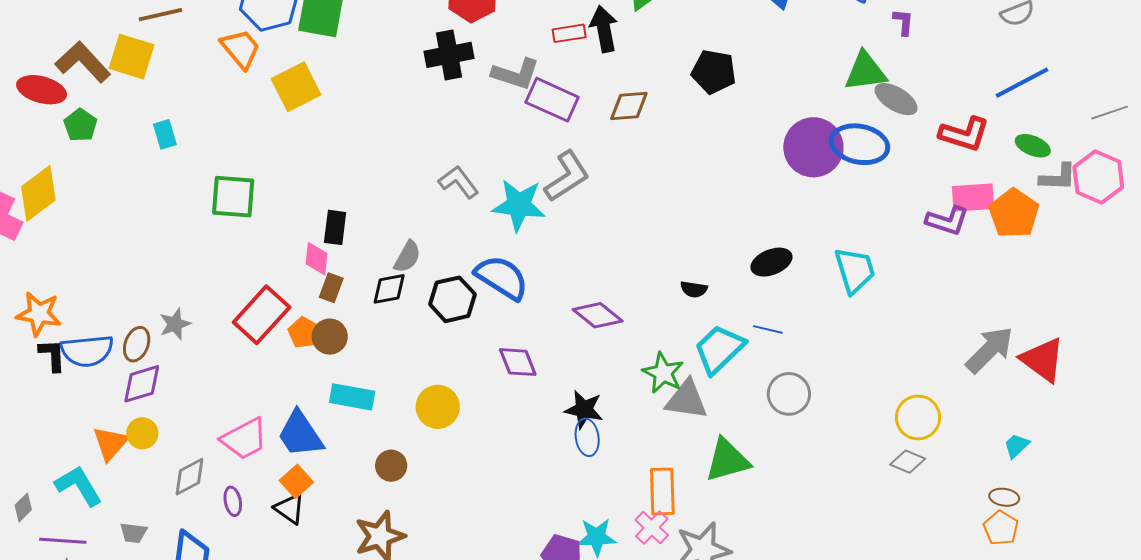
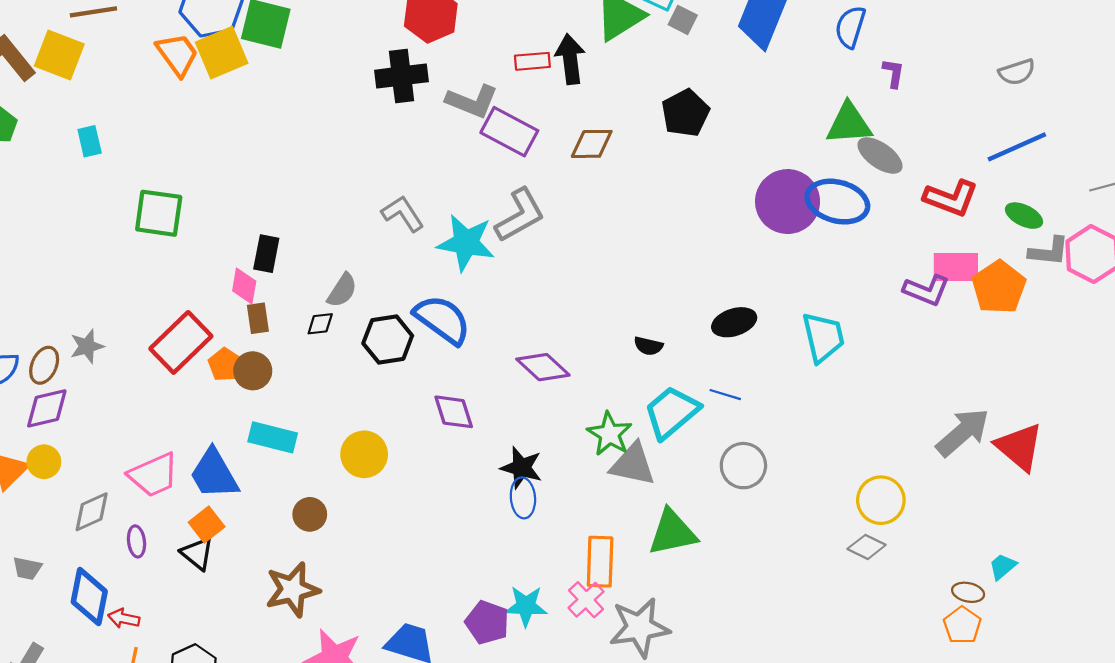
black pentagon: (714, 72) -> (685, 113), turned 30
yellow square: (296, 87) -> (222, 53), moved
brown rectangle: (331, 288) -> (258, 318), turned -32
black diamond: (389, 289) -> (320, 324), size x0.7
cyan trapezoid: (1016, 446) -> (1003, 566), moved

